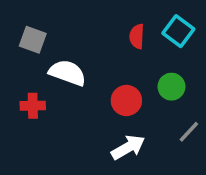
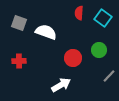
red semicircle: (137, 36) -> (79, 13), moved
white semicircle: (67, 73) -> (46, 32), moved
white arrow: (128, 147) -> (61, 85), moved

